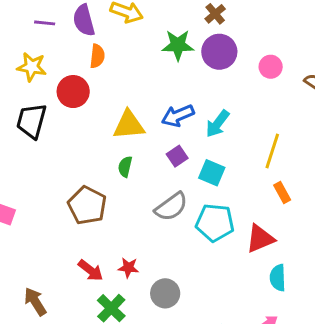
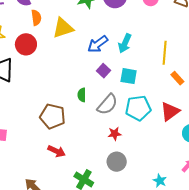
yellow triangle: (129, 125) -> (63, 28), moved
green semicircle: (125, 167) -> (82, 95), moved
red star: (128, 268) -> (115, 134), moved
red arrow: (91, 270) -> (57, 151), moved

